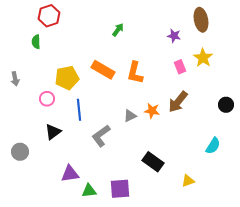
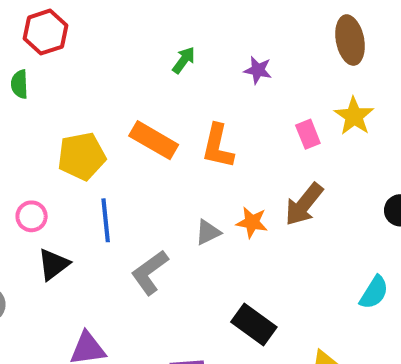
purple star: (174, 36) -> (258, 70), moved
pink circle: (47, 99) -> (32, 216), moved

